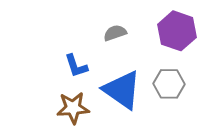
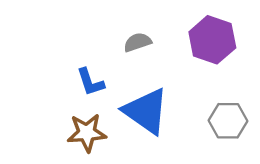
gray hexagon: (169, 84) -> (228, 121), moved

